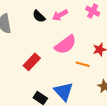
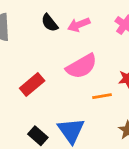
orange line: (83, 64) -> (102, 96), turned -32

